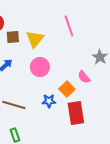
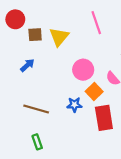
pink circle: (40, 67) -> (83, 70), moved

